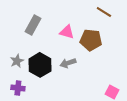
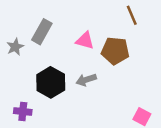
brown line: (104, 12) -> (132, 15), turned 35
gray star: (17, 61) -> (15, 47), moved

